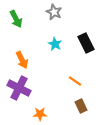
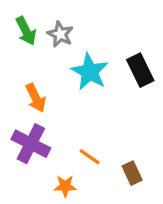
gray star: (54, 12) -> (60, 34), moved
cyan star: (55, 44) -> (90, 72), size x1.6
orange line: (75, 81) -> (90, 157), moved

